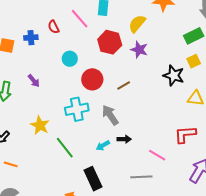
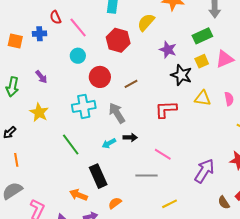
pink line: (80, 19) -> (78, 27), moved
red semicircle: (54, 27) -> (55, 17), moved
purple star: (139, 50) -> (168, 50), moved
yellow star: (40, 125) -> (39, 112), moved
red L-shape: (185, 134) -> (166, 109), moved
orange line: (11, 164) -> (16, 160), turned 64

